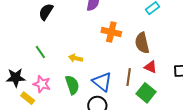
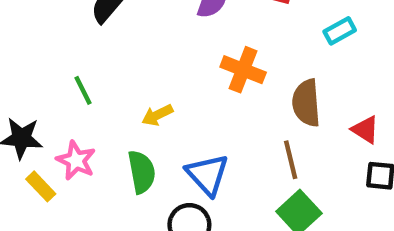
yellow arrow: (76, 58) -> (157, 115), turned -48
red triangle: (151, 67) -> (365, 130), moved
brown line: (129, 77) -> (291, 160), moved, turned -30

